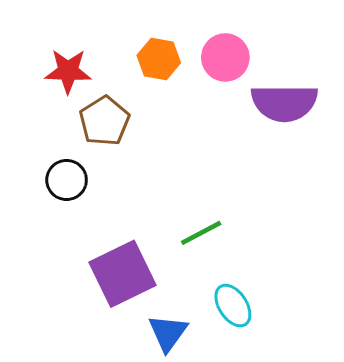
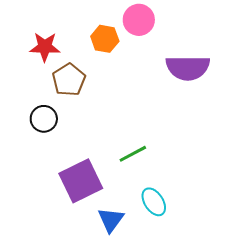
pink circle: (225, 57) -> (139, 20), moved

